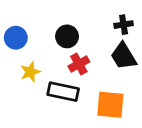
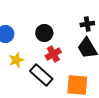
black rectangle: (63, 92) -> (41, 75), turned 30

